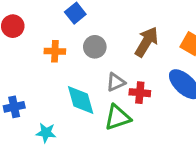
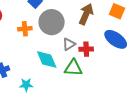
gray circle: (95, 47) -> (52, 22), size x1.6
green triangle: (117, 117) -> (73, 68), turned 30

